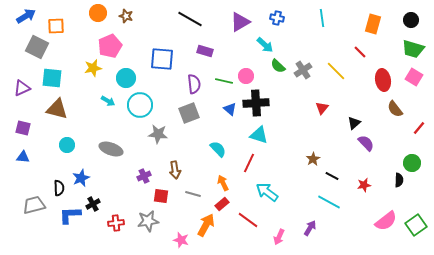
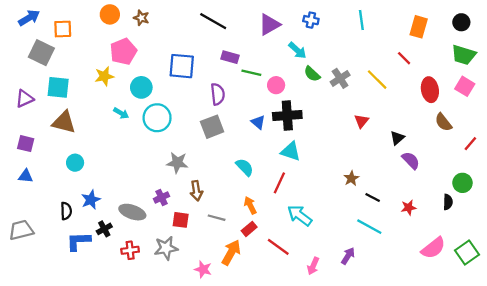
green line: (224, 81) -> (251, 73), moved
gray star: (158, 134) -> (177, 163), moved
gray ellipse: (111, 149) -> (132, 212), moved
gray trapezoid: (34, 205) -> (21, 230), moved

